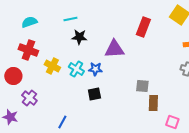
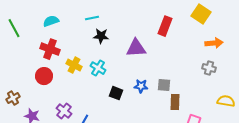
blue star: (95, 69) -> (141, 86), moved
red circle: (13, 76) -> (44, 76), moved
black square: (94, 94) -> (116, 93), turned 32
purple cross: (29, 98) -> (64, 111), moved

